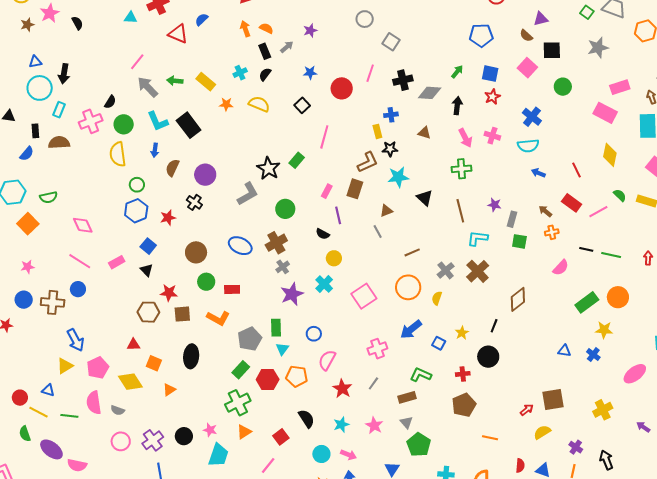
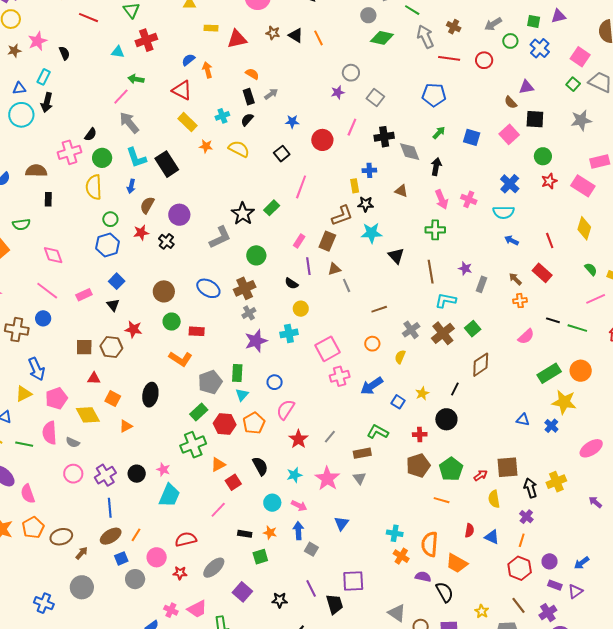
orange arrow: (245, 29) -> (207, 70), moved
purple star: (310, 31) -> (338, 92), moved
red triangle: (178, 34) -> (182, 90), moved
blue pentagon: (481, 35) -> (434, 95), moved
green arrow: (175, 81) -> (136, 79), moved
gray diamond: (430, 93) -> (410, 152), turned 60
red star: (492, 97) -> (549, 181), moved
cyan rectangle: (59, 110) -> (44, 77), moved
black rectangle: (35, 131) -> (48, 199), moved
brown triangle: (386, 211) -> (334, 269), moved
pink line: (598, 212) -> (596, 299), moved
red star: (168, 218) -> (141, 233), moved
green square: (519, 241) -> (473, 329), moved, turned 35
cyan cross: (324, 284) -> (289, 333), turned 30
orange circle: (408, 287) -> (372, 344), size x0.6
brown square: (182, 314) -> (84, 347), moved
yellow star: (604, 330) -> (564, 402), size x1.4
pink cross: (377, 349) -> (340, 376), moved
orange pentagon: (297, 376) -> (254, 423), turned 30
pink star: (374, 425) -> (327, 479), size x1.4
orange triangle: (244, 432) -> (218, 464), moved
yellow semicircle: (542, 432) -> (494, 499), turned -72
green pentagon: (419, 445) -> (451, 469), moved
black arrow: (606, 460) -> (530, 488), moved
pink semicircle: (77, 465) -> (28, 494), turned 54

